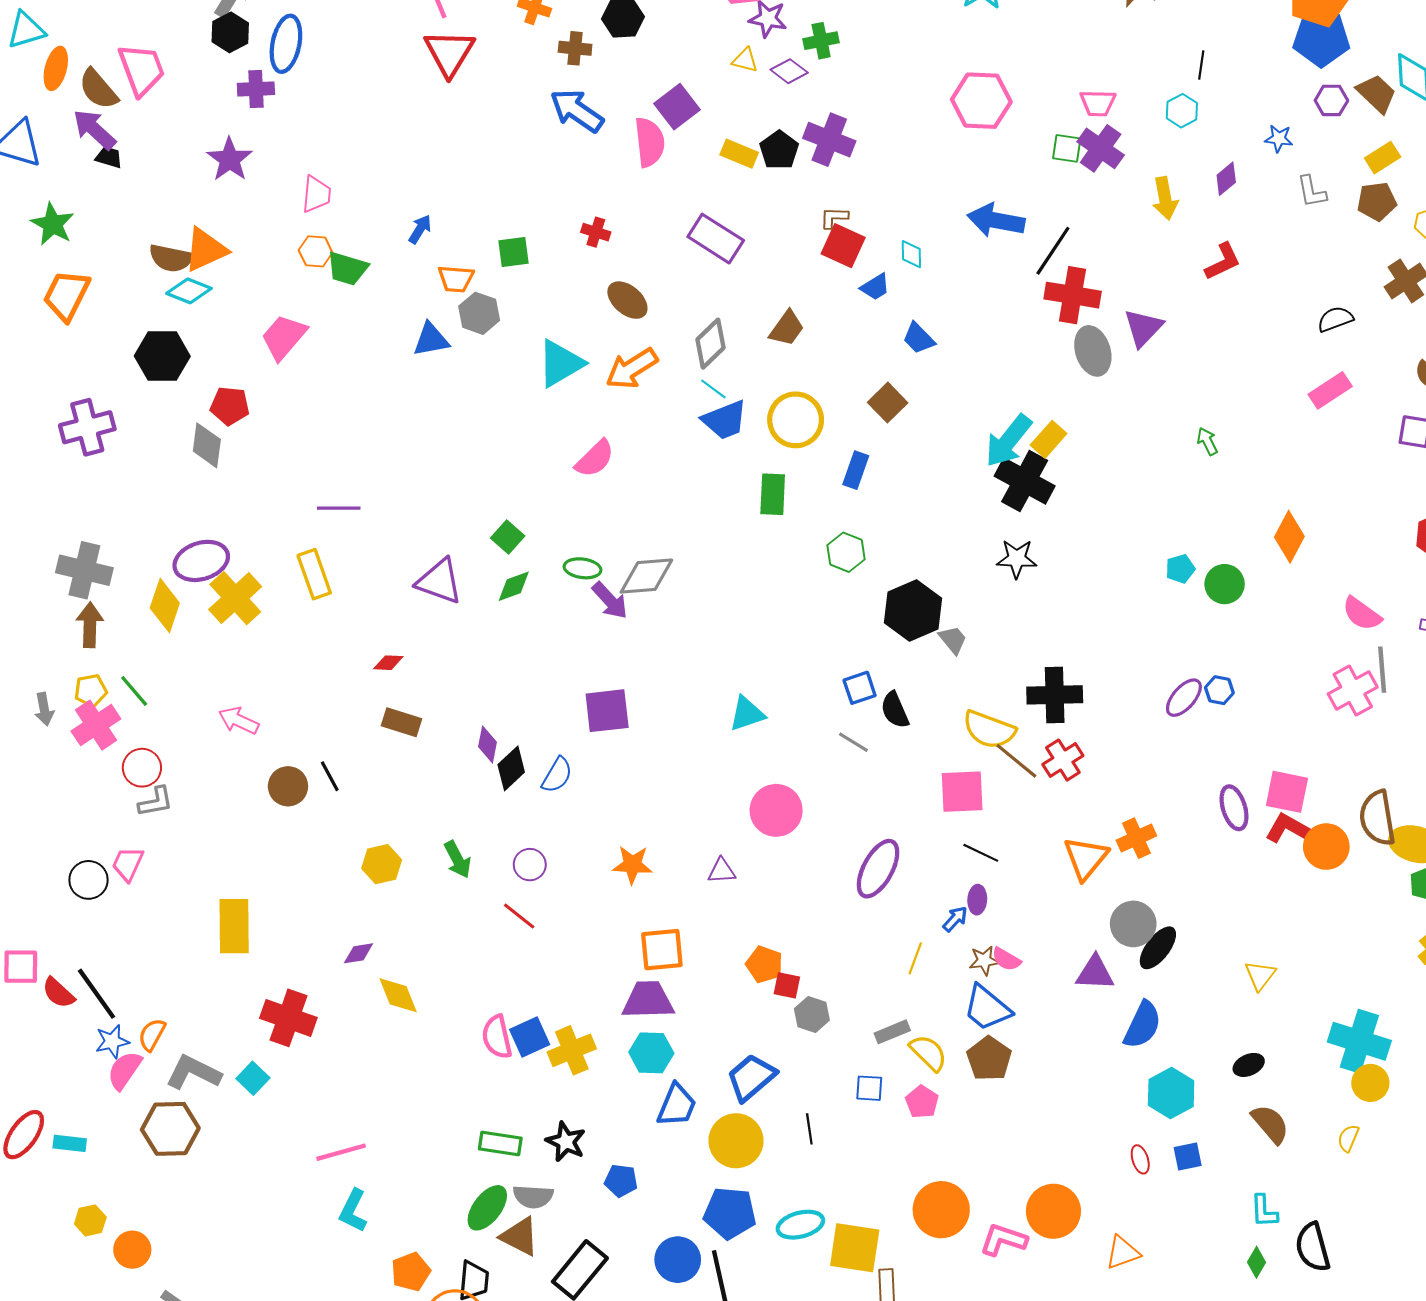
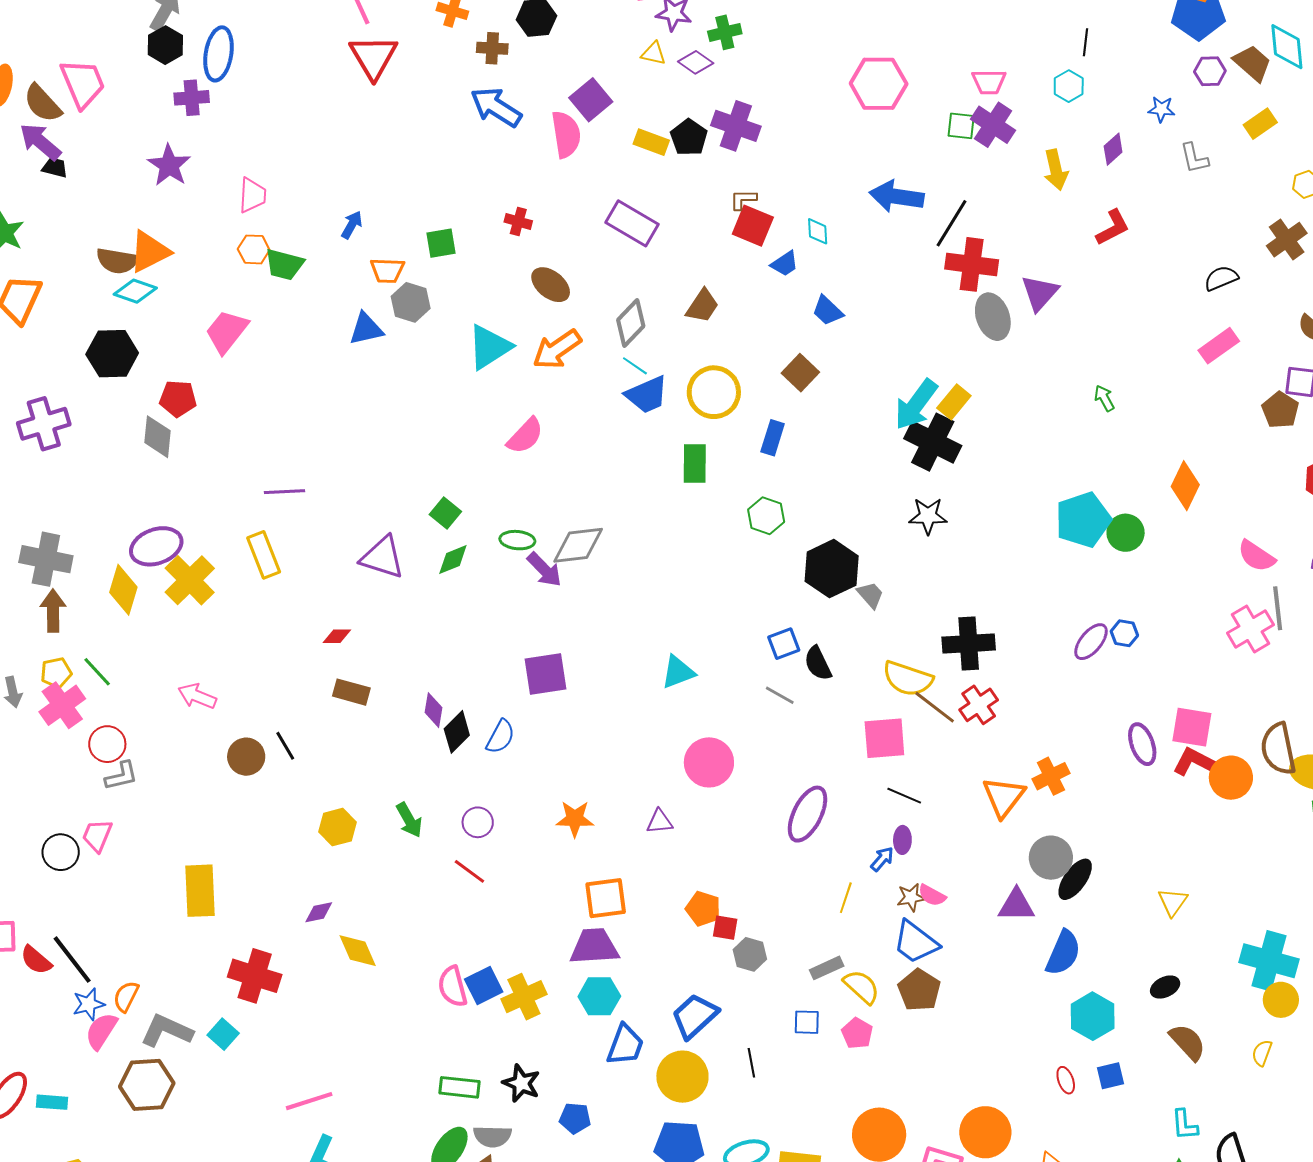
brown pentagon: (1377, 201) -> (1280, 410), moved, turned -30
cyan pentagon: (1180, 569) -> (1083, 520), size x2.0

